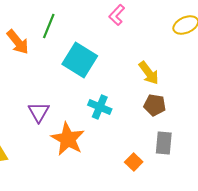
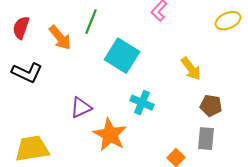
brown pentagon: (155, 105) -> (211, 106), moved
purple triangle: (39, 112) -> (81, 108), turned 35

